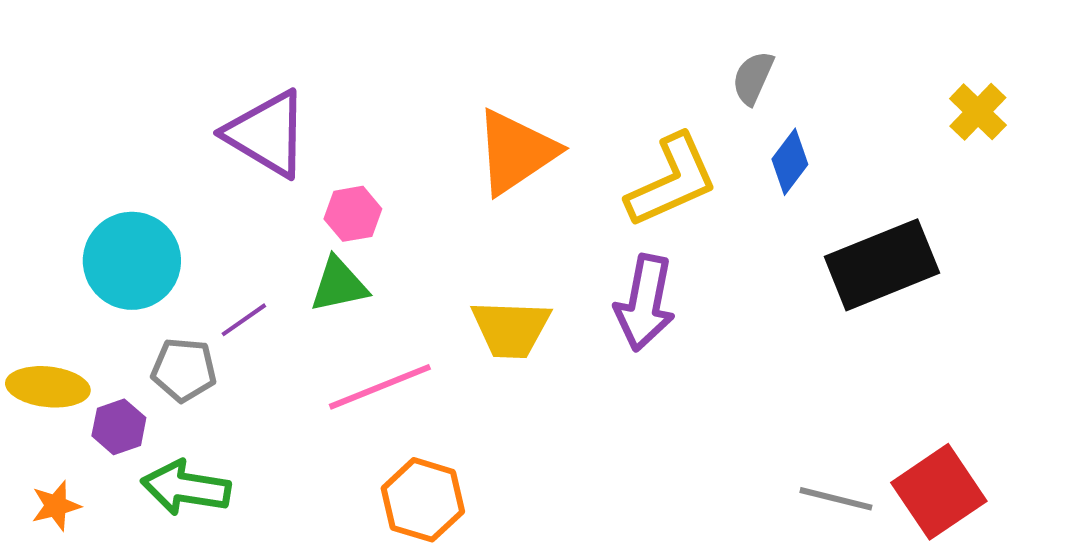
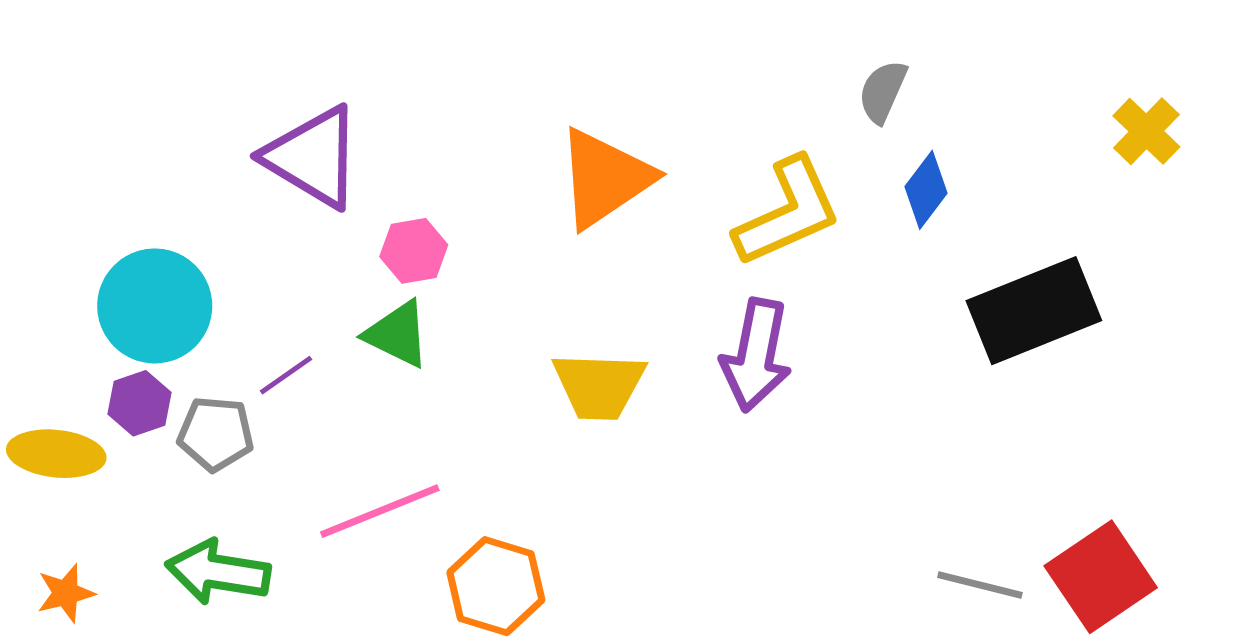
green triangle: (339, 285) -> (397, 334), turned 38
pink line: (380, 387) -> (380, 511), moved
purple hexagon: (119, 427) -> (139, 403), moved

